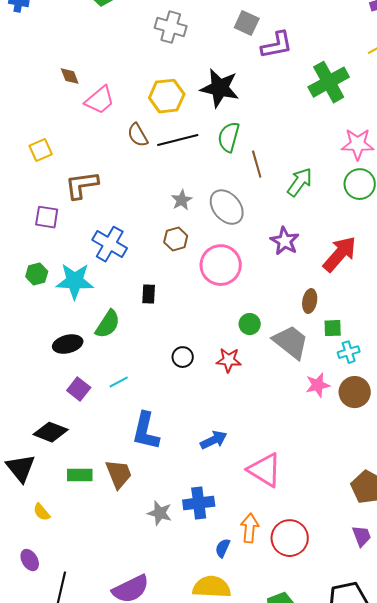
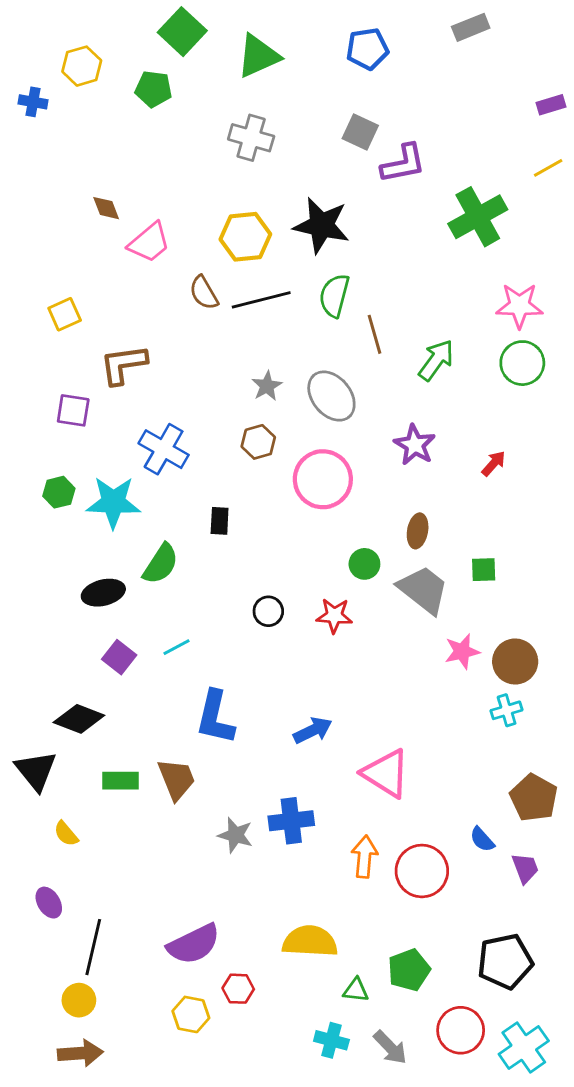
red arrow: (340, 254) -> (494, 463), size x0.5
brown ellipse: (310, 301) -> (418, 531), moved
cyan cross: (349, 352) -> (507, 710), moved
blue semicircle: (223, 548) -> (482, 839), moved, turned -66

